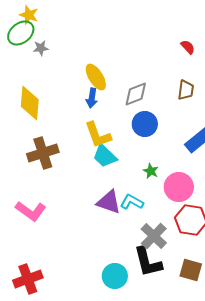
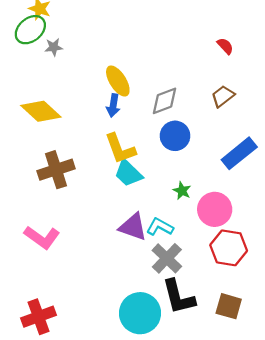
brown trapezoid: (186, 90) -> (223, 96), turned -135
yellow diamond: (30, 103) -> (41, 111), turned -52
gray cross: (154, 236) -> (167, 258), moved
cyan circle: (115, 276) -> (140, 313), size x1.4

